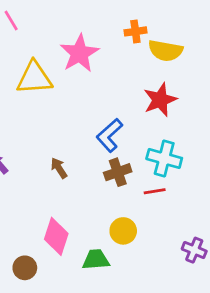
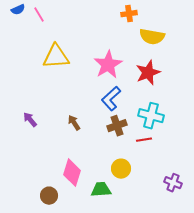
orange cross: (135, 31) -> (129, 14), moved
pink star: (79, 53) -> (108, 65), moved

